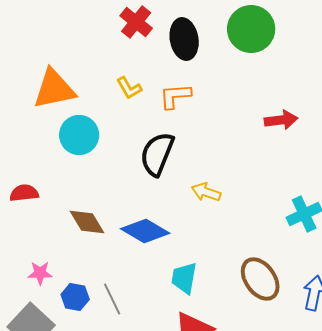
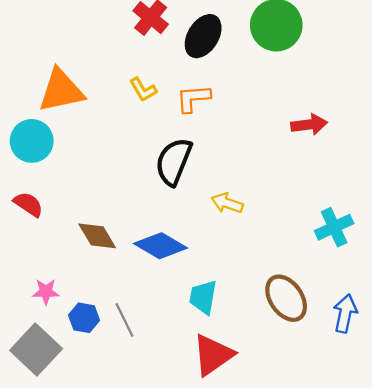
black ellipse: (184, 39) -> (203, 36), turned 42
cyan circle: (79, 135) -> (32, 141), moved
red semicircle: (24, 193) -> (28, 204), turned 40

